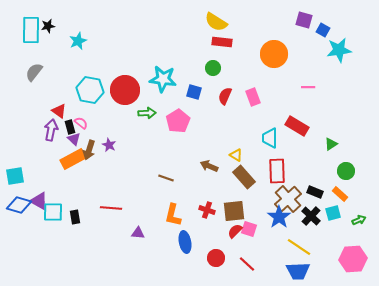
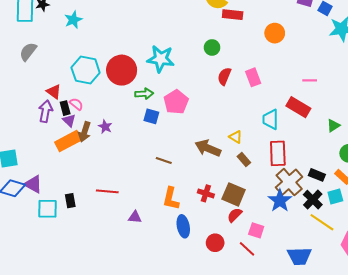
red rectangle: (222, 42) -> (233, 15), moved
orange circle: (274, 54) -> (275, 33), size x0.7
pink line: (308, 87) -> (310, 80), moved
blue square: (194, 92) -> (151, 116), moved
brown arrow: (209, 166) -> (208, 148), size x1.4
brown rectangle: (244, 177) -> (244, 160), size x0.6
brown square: (234, 211) -> (234, 194), turned 30
cyan square: (53, 212) -> (48, 209), moved
pink square: (249, 229) -> (256, 230), moved
yellow line: (299, 247) -> (322, 222), moved

